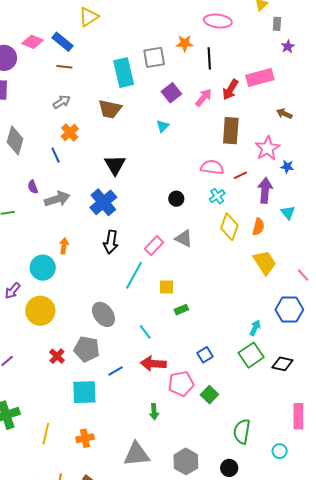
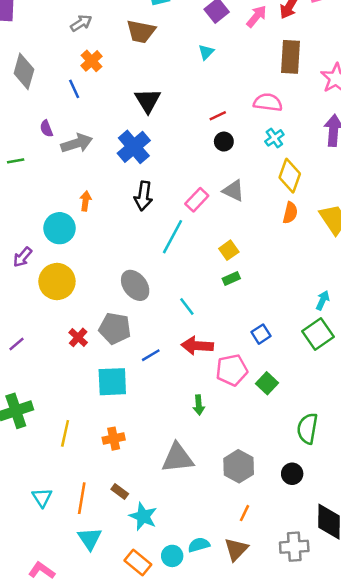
red line: (240, 175) -> (218, 116), moved
orange semicircle: (258, 227) -> (290, 213), moved
yellow square: (167, 287) -> (229, 250), moved, turned -35

